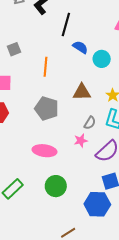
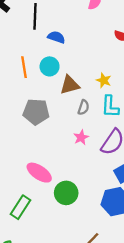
cyan circle: (102, 59) -> (50, 66), moved
gray semicircle: (90, 123) -> (83, 107), moved
pink ellipse: (44, 151) -> (39, 173), moved, turned 40

